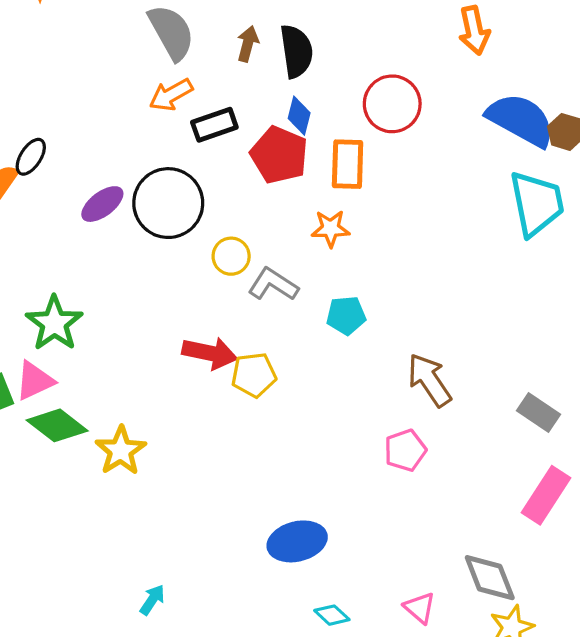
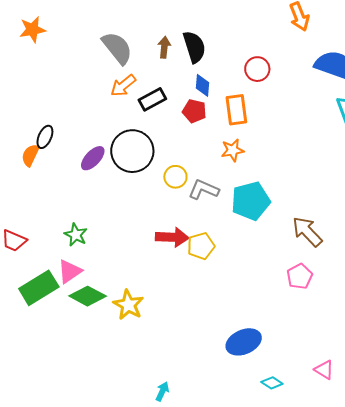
red circle: (392, 104) -> (257, 69), size x0.7
red pentagon: (279, 155) -> (194, 111), size x0.7
cyan pentagon: (346, 315) -> (251, 201), size x1.6
green star: (54, 323) -> (76, 235), size x0.7

